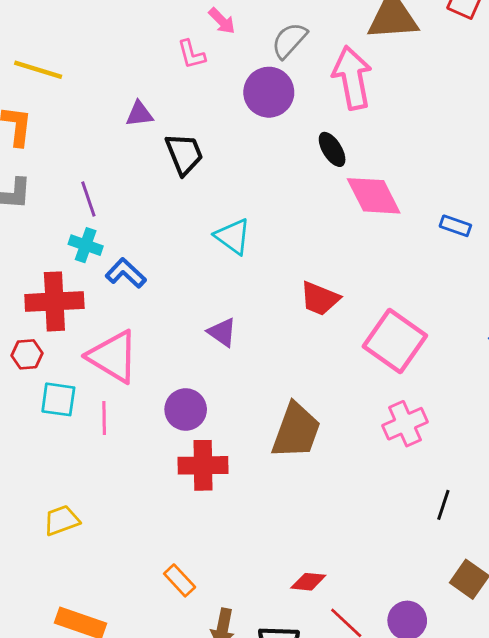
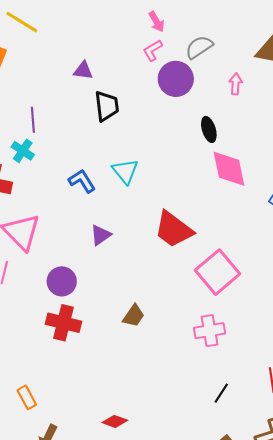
pink L-shape: (191, 54) -> (153, 50), moved, turned 60
pink arrow: (352, 78) -> (236, 84), size x0.5
blue L-shape: (126, 273) -> (82, 181), moved
red trapezoid: (320, 299) -> (174, 229), size x1.4
purple triangle: (222, 332) -> (101, 235), turned 35
brown trapezoid: (296, 431) -> (134, 316), size x0.6

